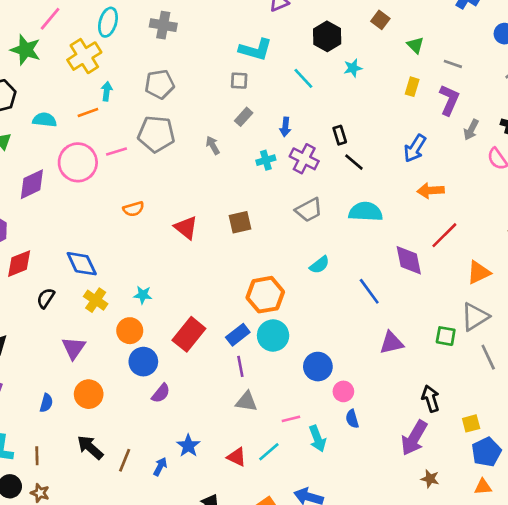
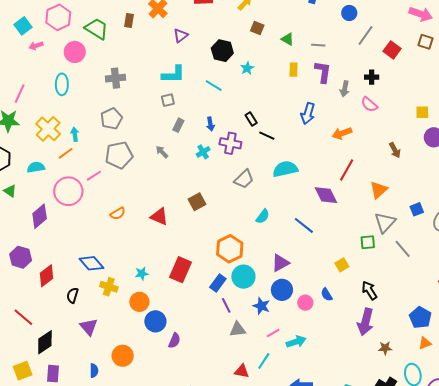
gray cross: (163, 25) -> (116, 78), moved
yellow cross: (84, 56) -> (48, 129), moved
orange arrow: (431, 191) -> (342, 133), moved
red rectangle: (189, 334) -> (181, 270), moved
purple triangle: (391, 343) -> (280, 263), moved
purple triangle: (74, 348) -> (89, 327), moved
blue semicircle: (352, 419) -> (327, 295), moved
yellow square: (471, 423) -> (342, 265), moved
cyan arrow: (317, 439) -> (296, 342), turned -72
blue star: (188, 446) -> (261, 306), moved

